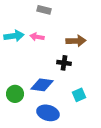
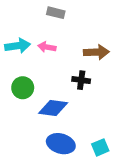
green circle: (15, 94) -> (23, 88), moved
cyan square: (79, 95) -> (100, 147), moved

